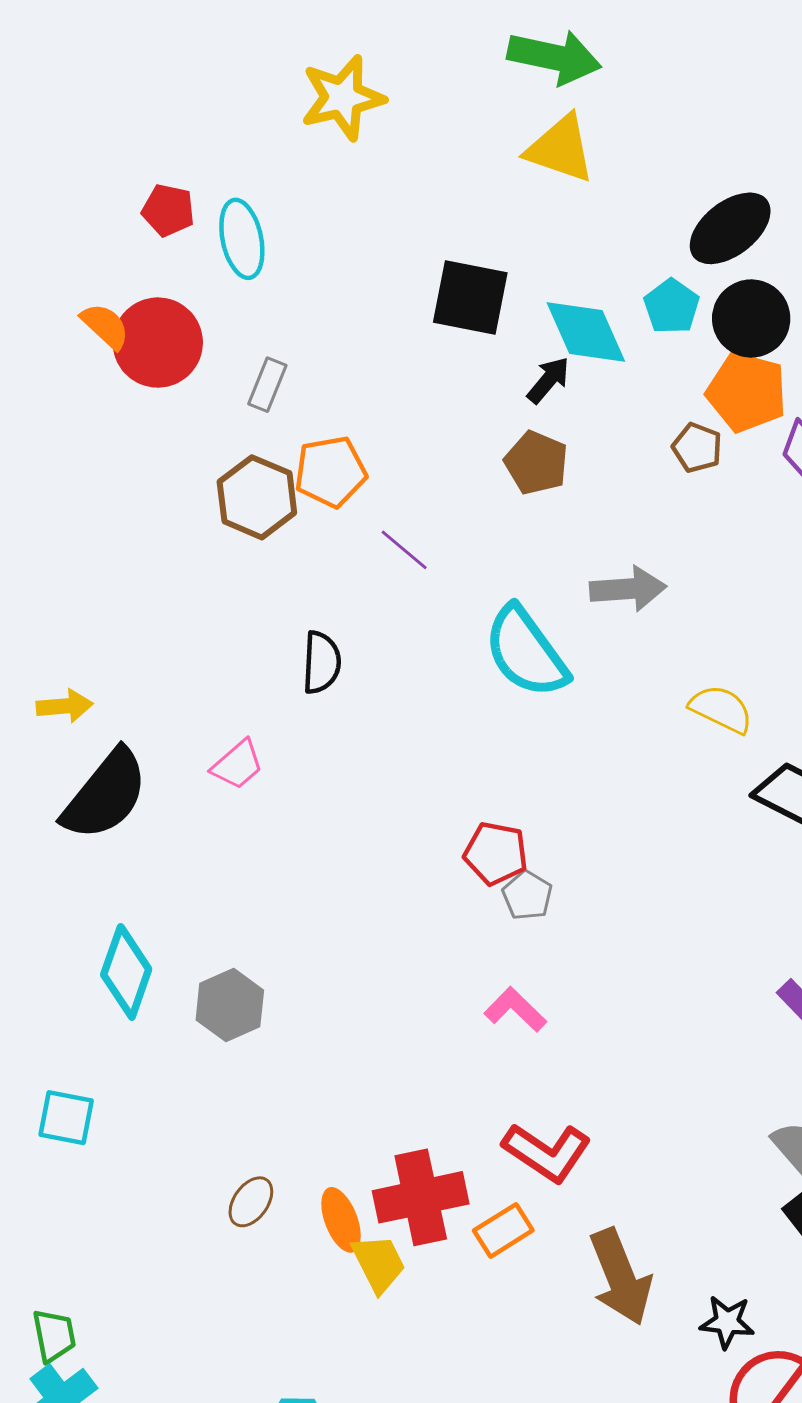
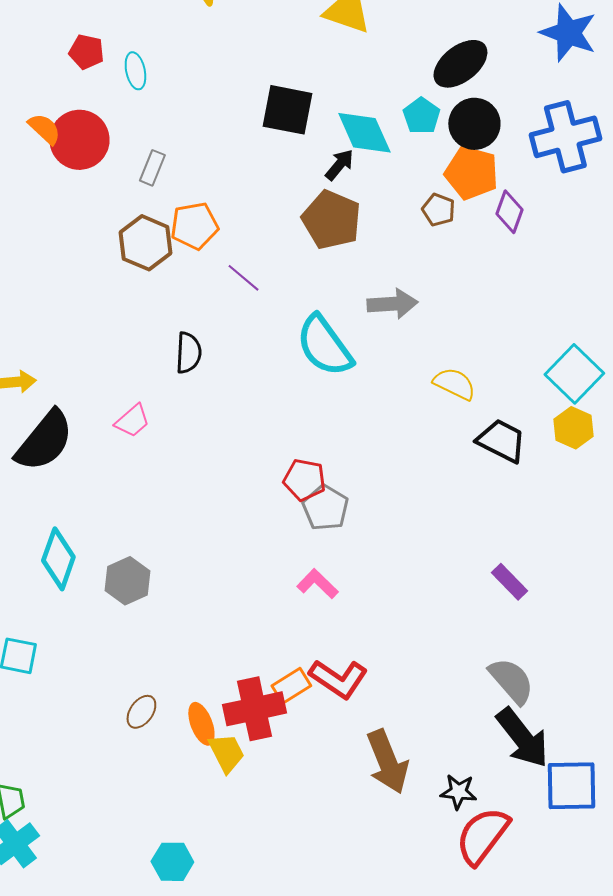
cyan ellipse: (242, 239) -> (135, 71), size x0.7
brown pentagon: (536, 463) -> (331, 220), size x1.4
gray pentagon: (527, 895) -> (325, 508), size x1.4
orange rectangle: (503, 1230) -> (291, 686), moved

